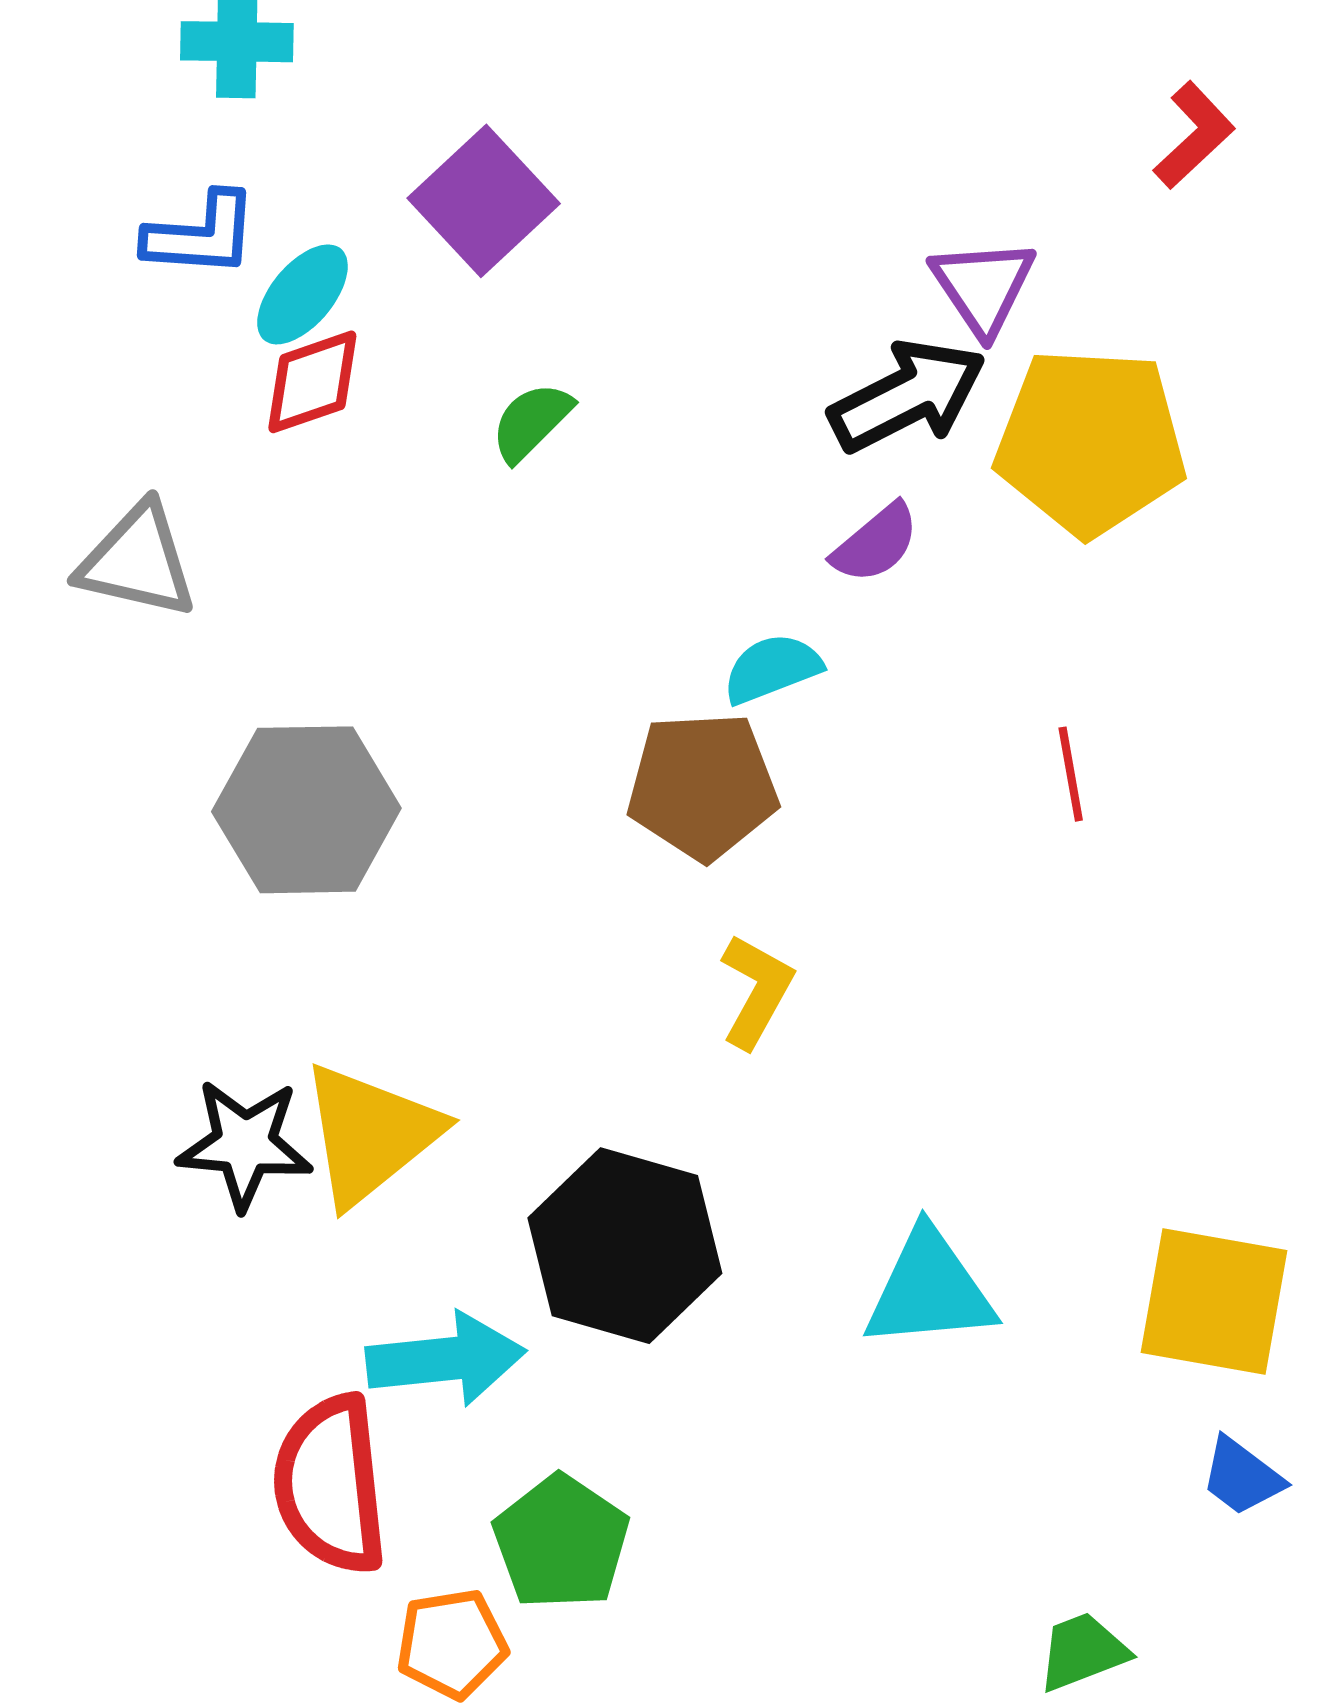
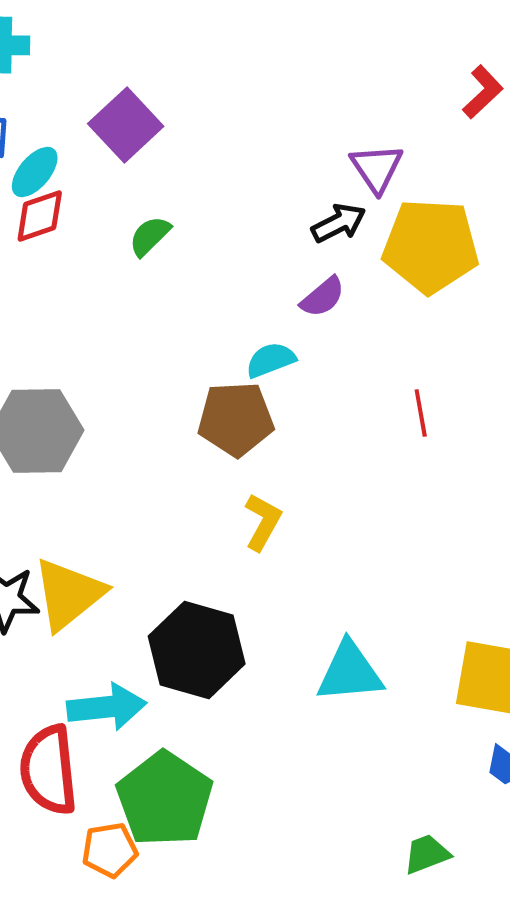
black arrow: (907, 396) -> (339, 223), size x0.7
green pentagon: (561, 1542) -> (165, 799), size x1.4

